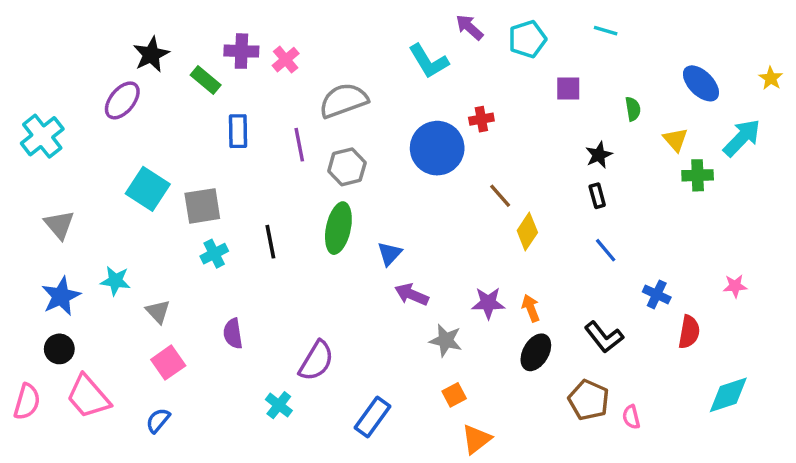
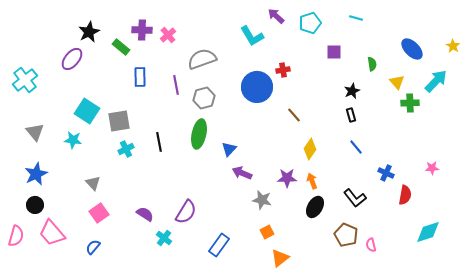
yellow diamond: (527, 231) -> (310, 149), moved
cyan star: (115, 281) -> (73, 140), moved
purple semicircle: (233, 334) -> (145, 214), moved, turned 132

